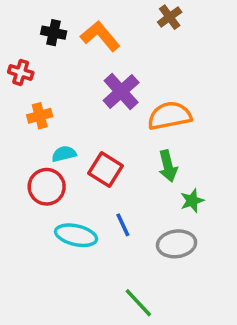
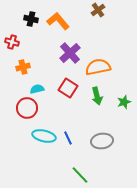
red square: (106, 169) -> (68, 88), moved
green star: (192, 201) -> (124, 102), moved
blue line: (123, 225) -> (68, 138), moved

